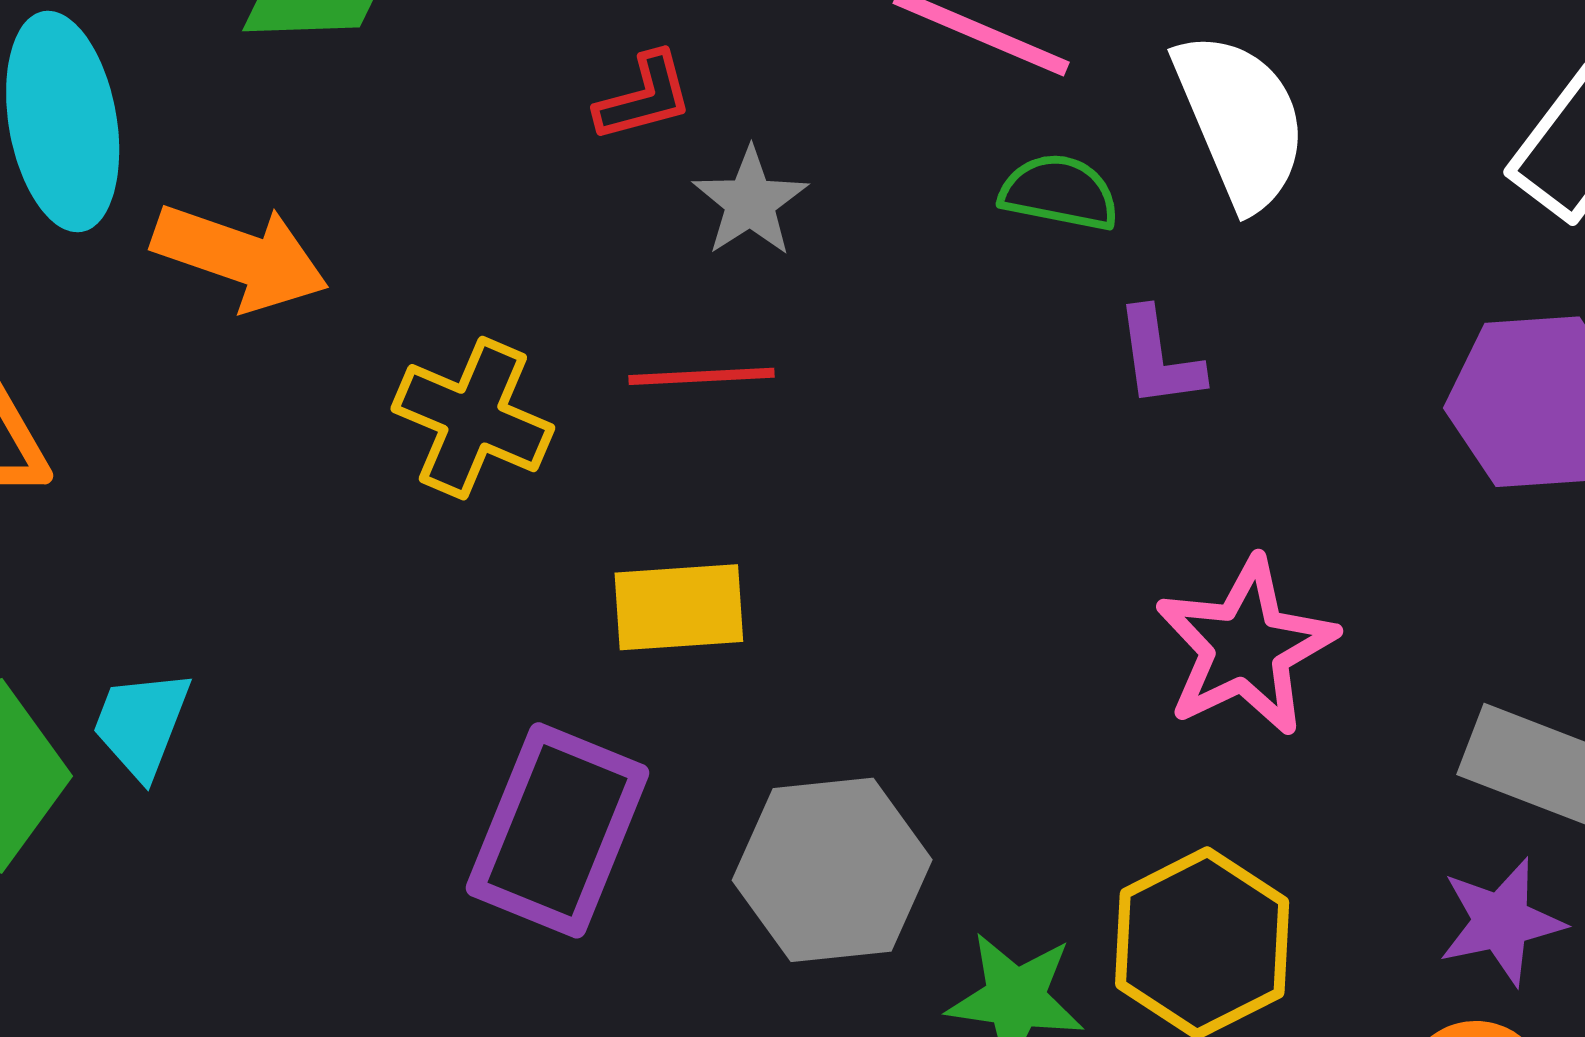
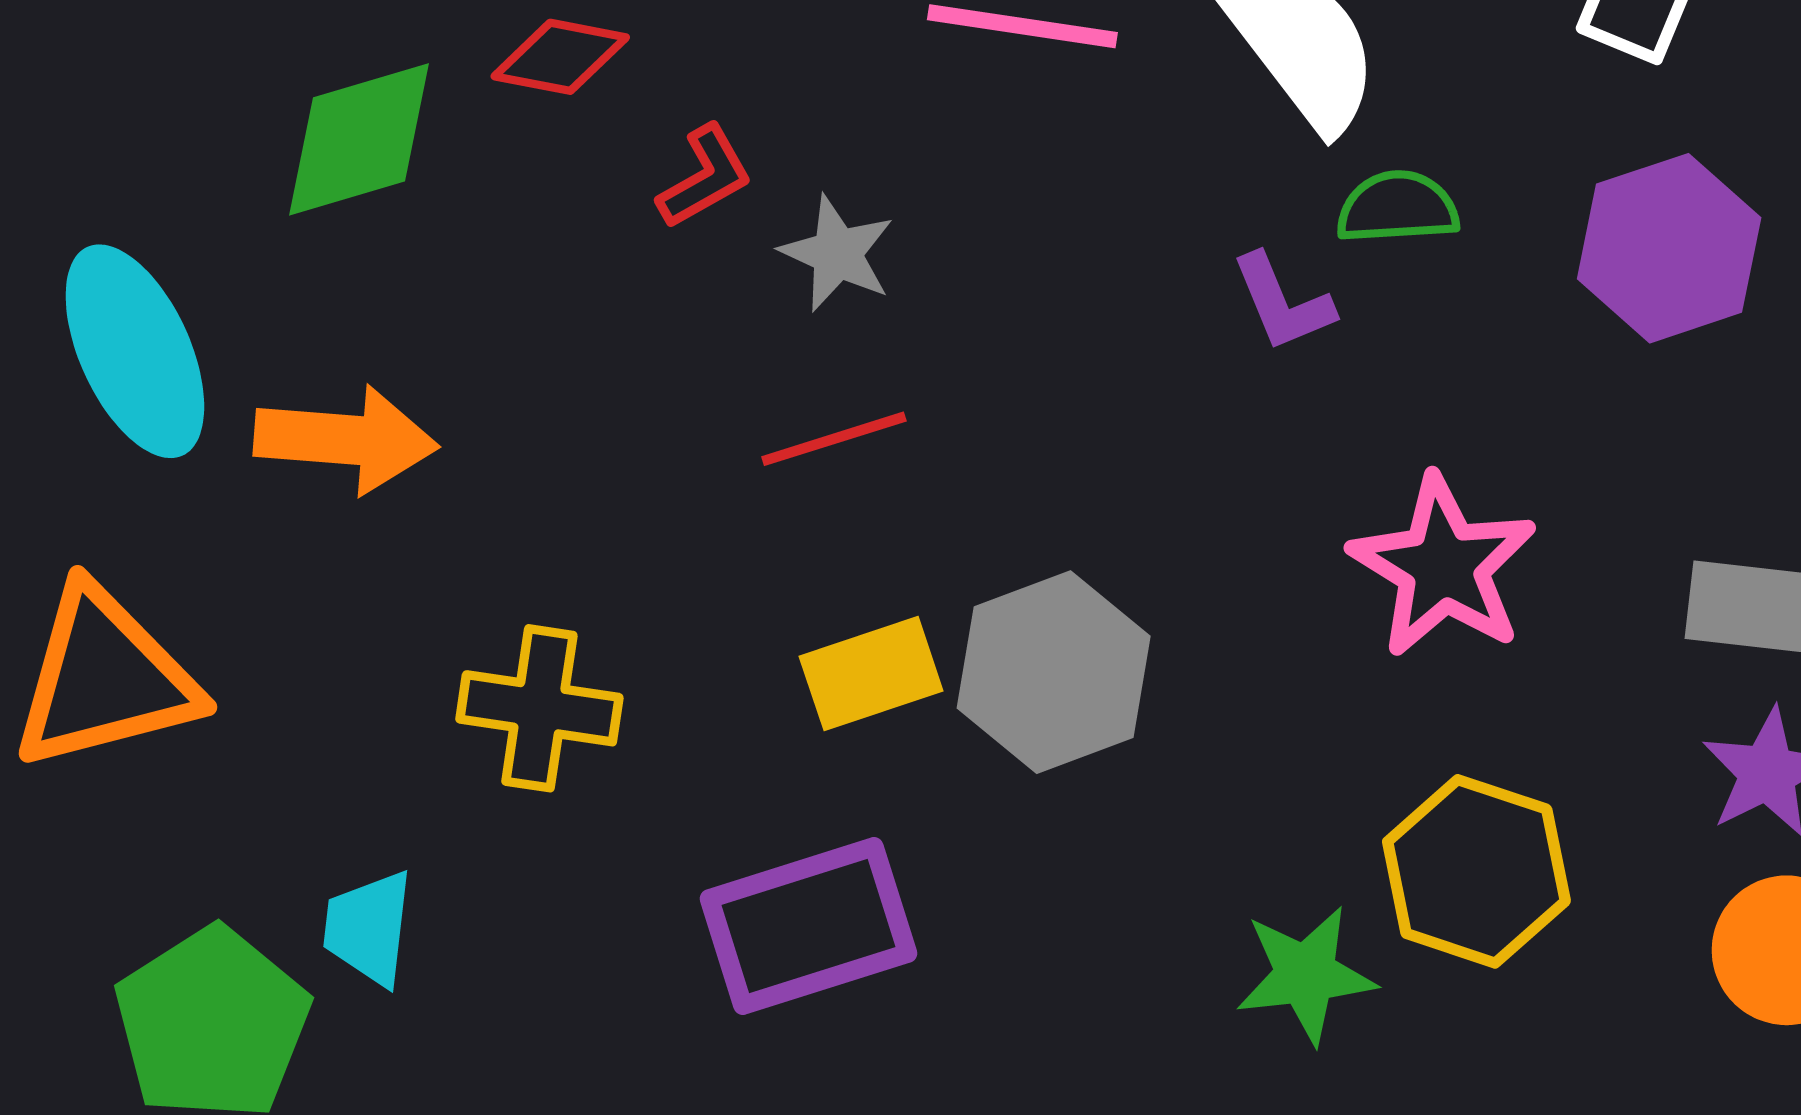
green semicircle: (1059, 192) -> (1397, 207), moved
yellow cross: (473, 418) -> (539, 708), moved
purple rectangle: (558, 830) -> (808, 926), turned 65
gray hexagon: (832, 870) -> (1054, 672), moved

